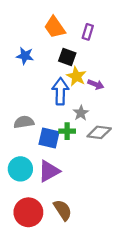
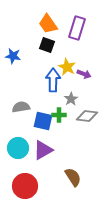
purple rectangle: (88, 32) -> (77, 28), size x1.6
blue star: (25, 56) -> (13, 56), moved
black square: (67, 57) -> (47, 45), moved
brown semicircle: (63, 210) -> (73, 177), moved

